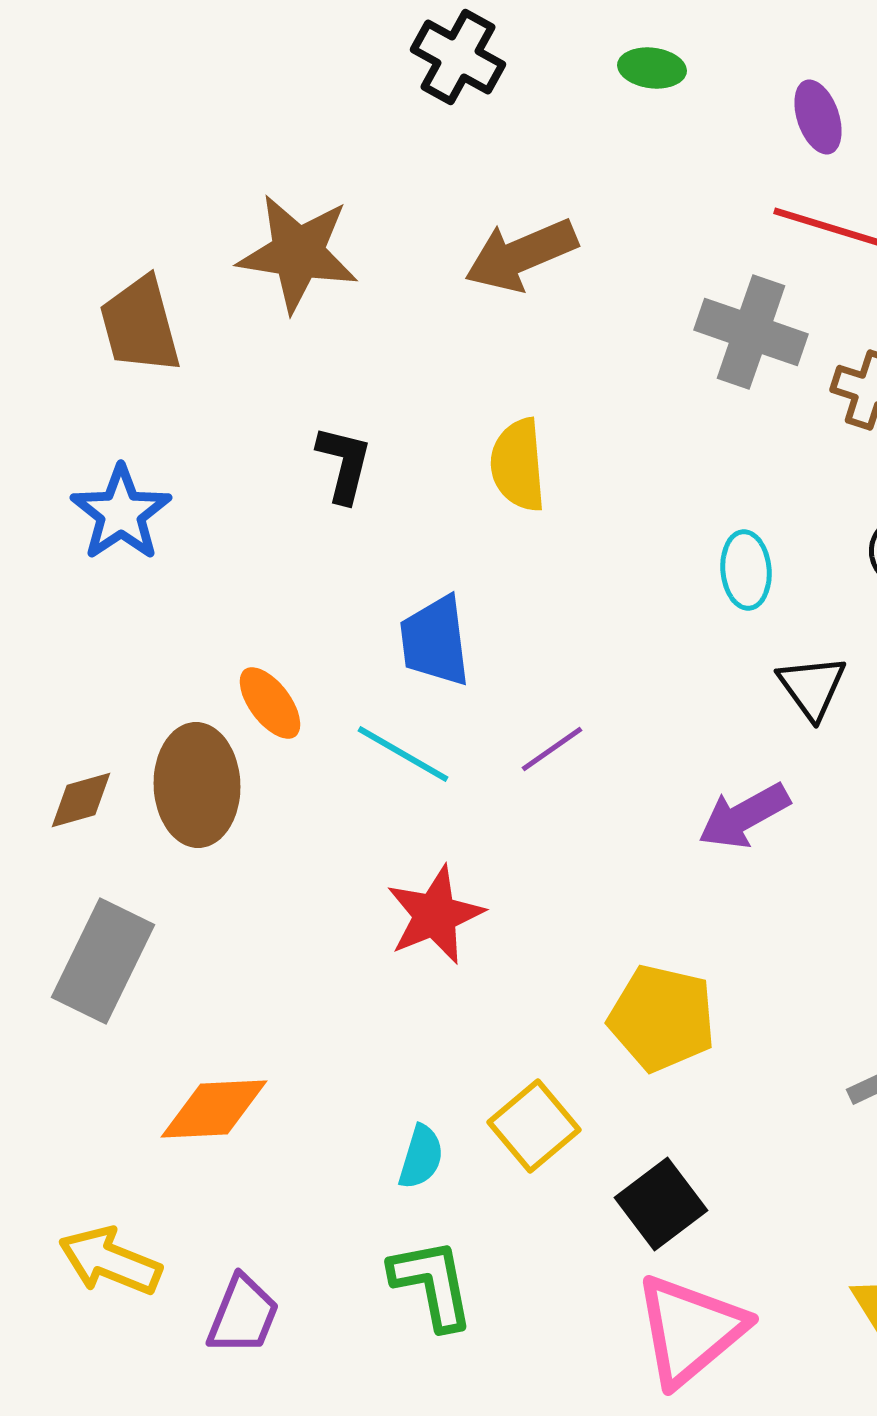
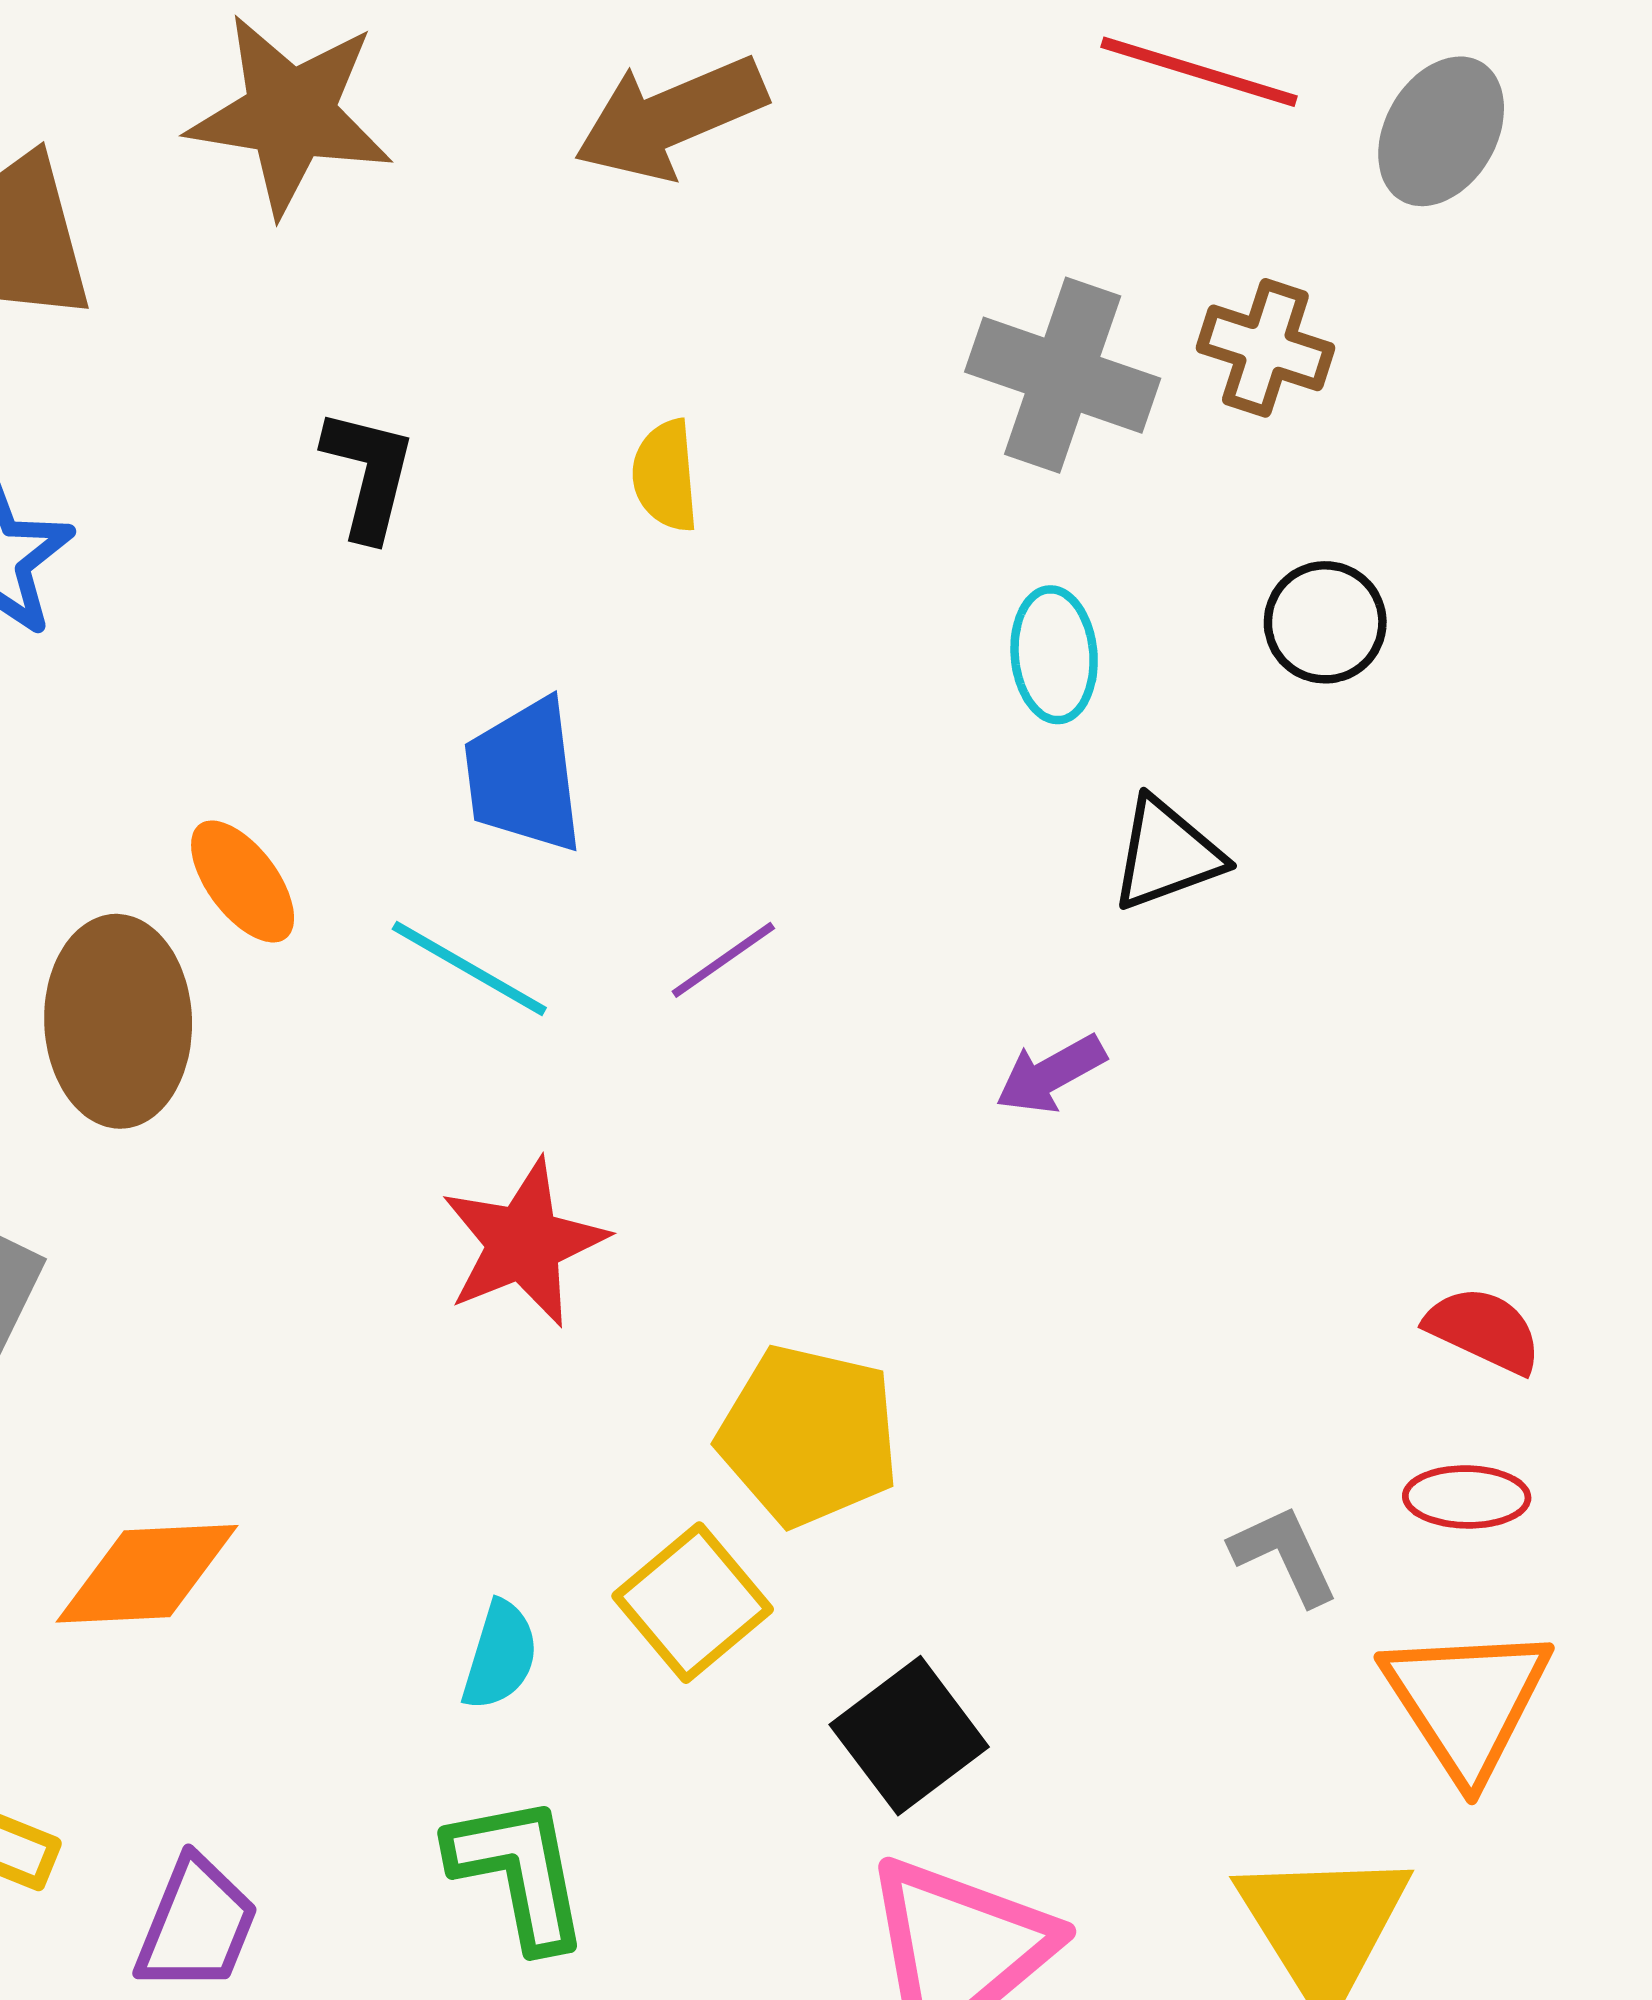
gray cross: (751, 332) -> (1063, 375), moved
yellow semicircle: (518, 465) -> (665, 476), size x0.7
black triangle: (812, 687) -> (1167, 854), turned 46
purple arrow: (744, 816) -> (1051, 1074), size x0.7
yellow pentagon: (662, 1018) -> (809, 1436), moved

